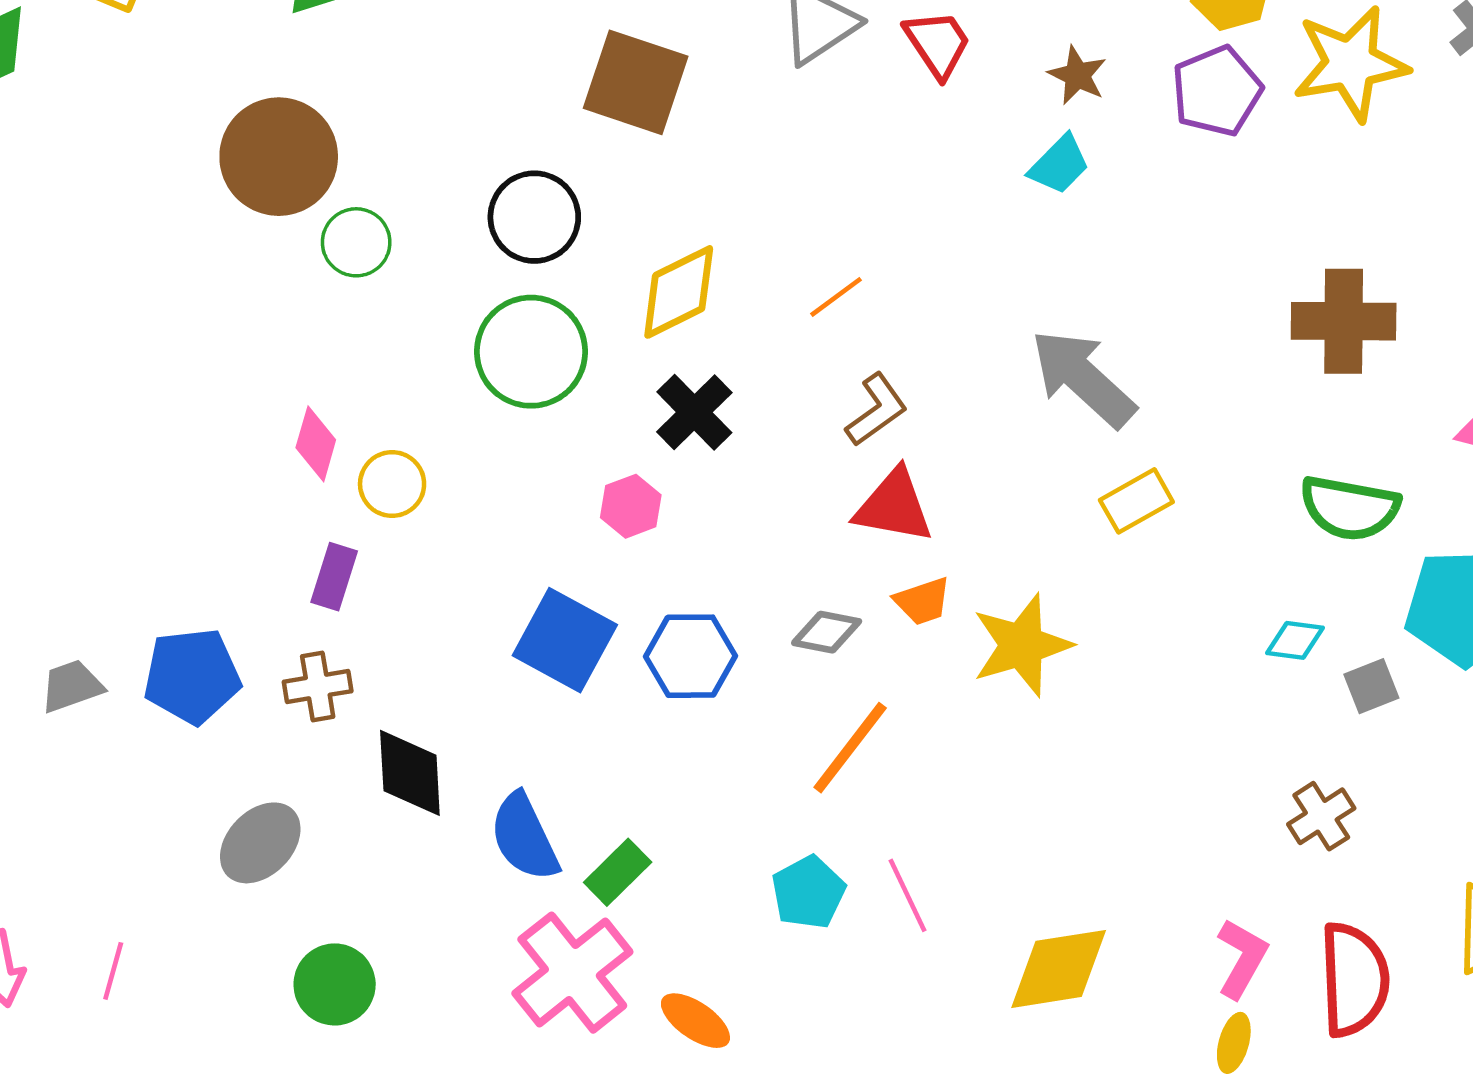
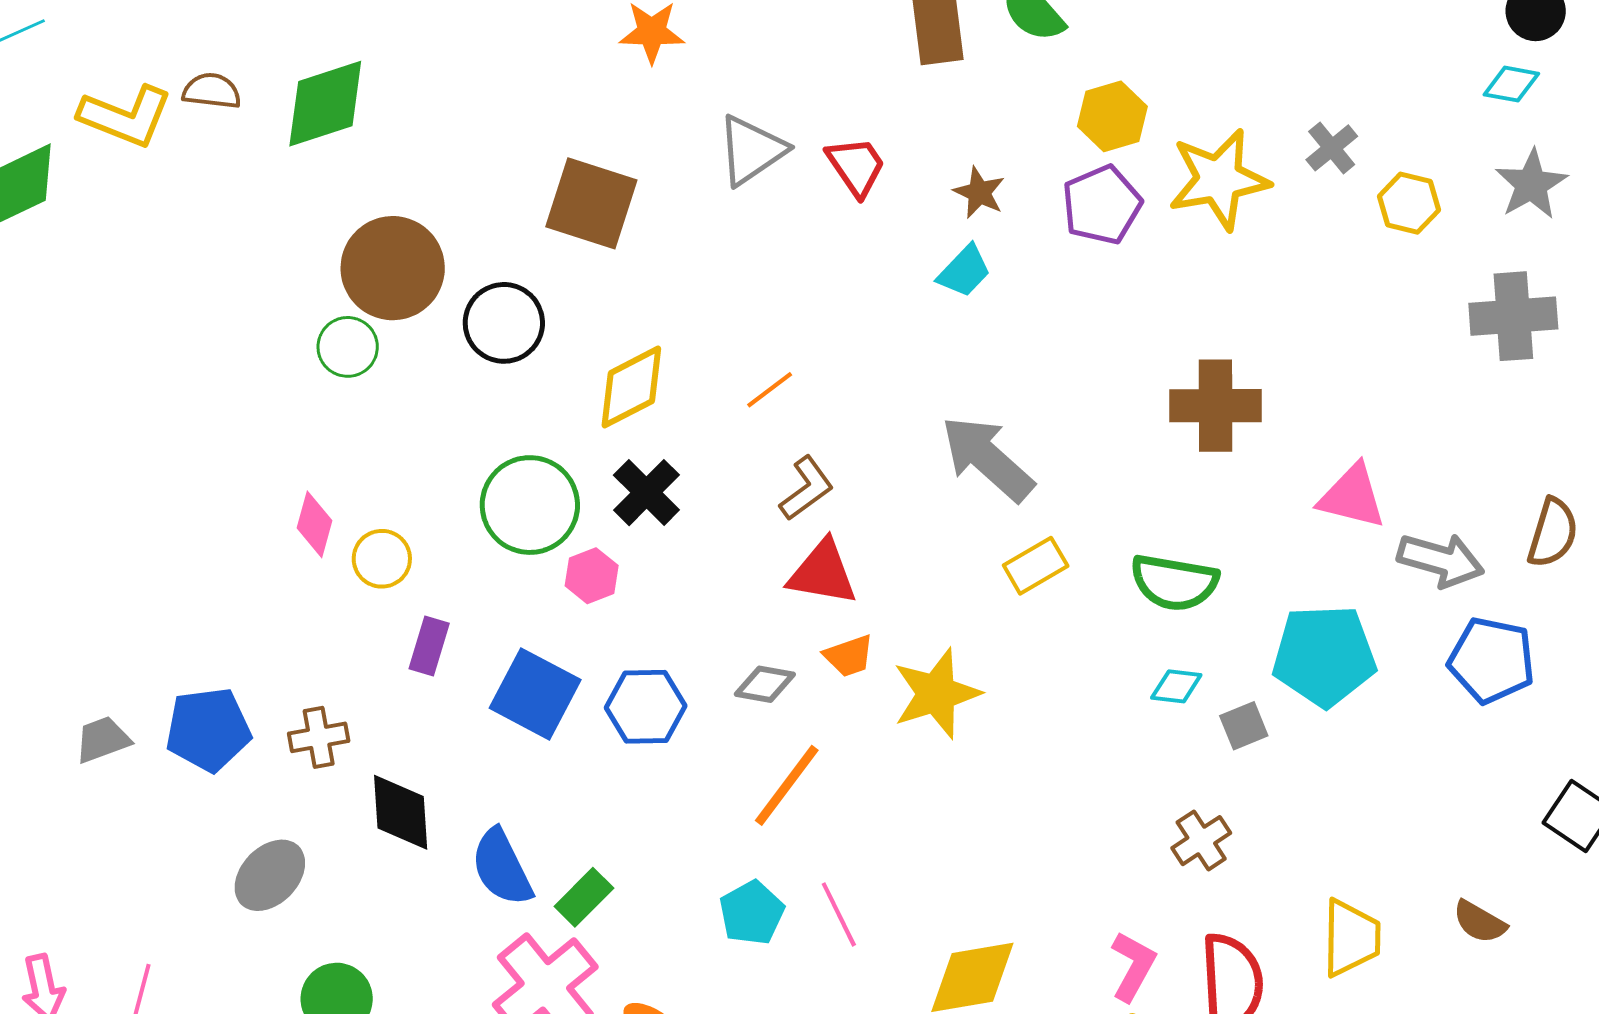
brown circle: (279, 157) -> (393, 268), moved
green circle: (531, 352) -> (530, 505), moved
green semicircle: (1350, 508) -> (1174, 582), moved
purple rectangle: (334, 577) -> (429, 646), moved

